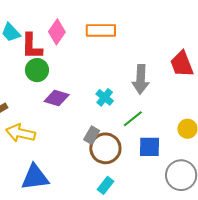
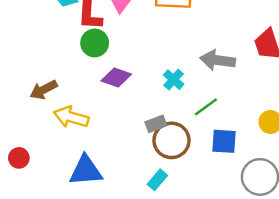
gray arrow: (141, 79) -> (218, 60), turned 92
gray rectangle: (92, 135) -> (156, 124), turned 36
cyan rectangle: (106, 185) -> (157, 180), moved

